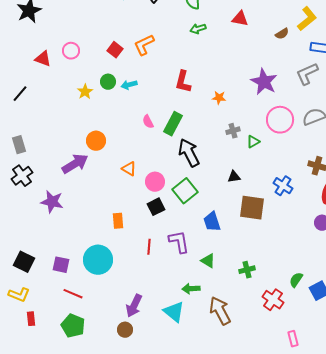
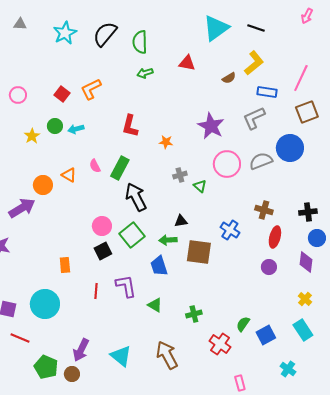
green triangle: (253, 142) -> (200, 186), turned -48
orange triangle: (129, 169) -> (69, 175), moved
green arrow: (191, 289) -> (168, 240), moved
green pentagon: (73, 326) -> (46, 367), moved

